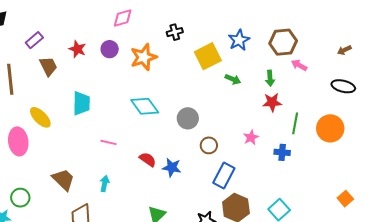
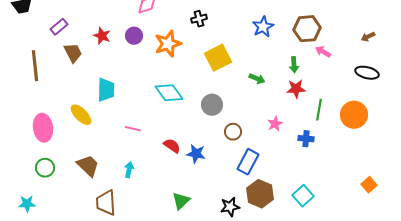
yellow square: (208, 56) -> (218, 58), moved
green arrow: (233, 79) -> (257, 79), moved
yellow ellipse: (40, 117) -> (81, 115), moved
green circle: (20, 198) -> (45, 168), moved

